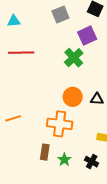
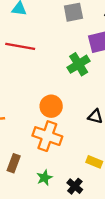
orange circle: (73, 97) -> (51, 106), moved
brown rectangle: (45, 152) -> (14, 163), moved

